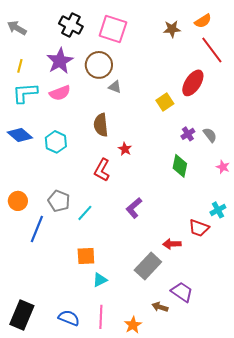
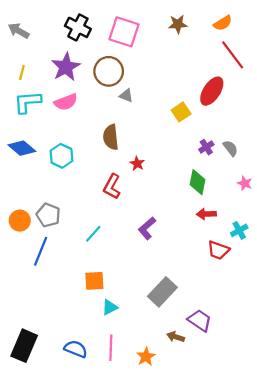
brown star: (172, 29) -> (178, 24), moved
gray pentagon: (59, 201) -> (48, 215), moved
red arrow: (172, 244) -> (206, 214), moved

